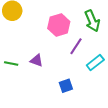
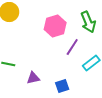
purple triangle: (37, 60) -> (33, 78), moved, turned -32

